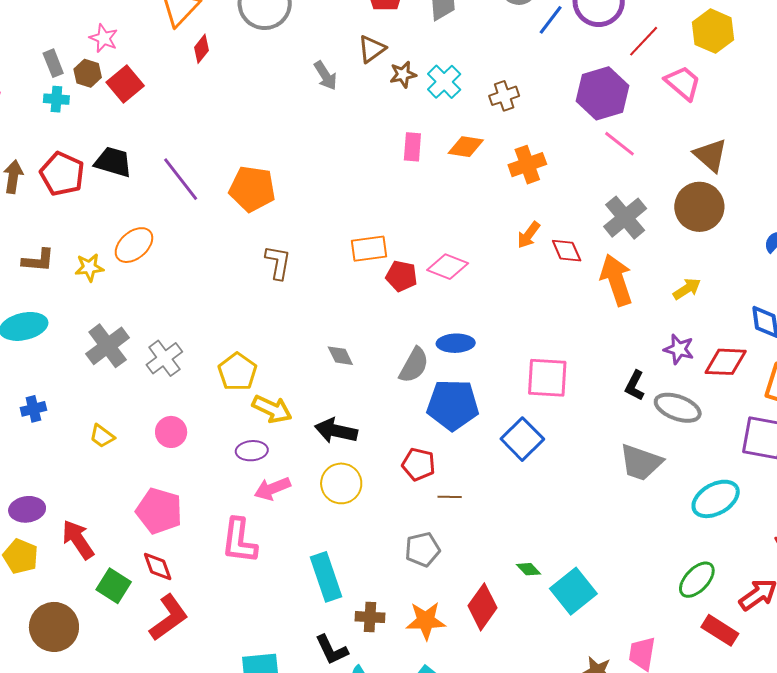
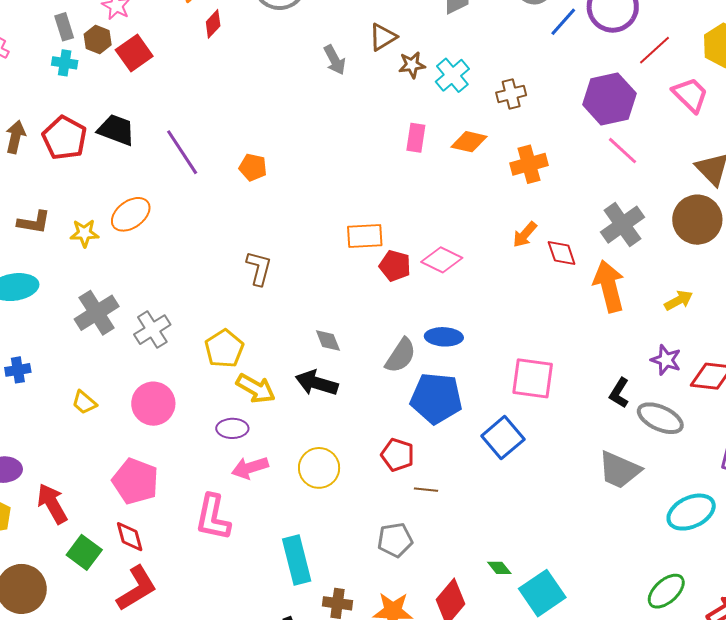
orange pentagon: (252, 189) -> (253, 167), size x0.6
brown L-shape: (278, 262) -> (259, 268), moved
black arrow: (336, 431) -> (317, 383), moved
pink circle: (171, 432) -> (153, 404), size x1.4

